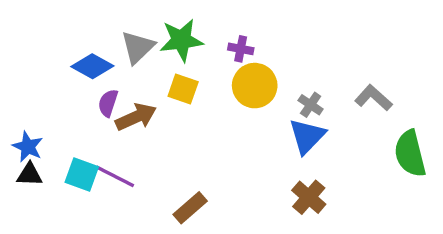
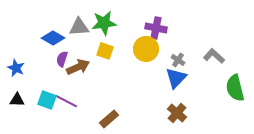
gray triangle: (138, 47) -> (79, 27), turned 40
purple cross: (241, 49) -> (156, 28), moved, size x1.5
blue star: (28, 147) -> (16, 68), moved

